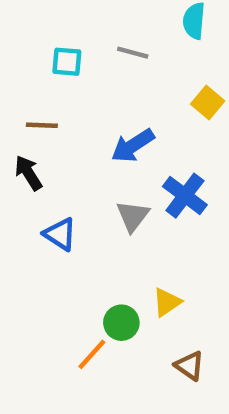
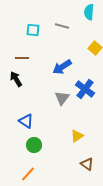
blue triangle: (60, 234) -> (26, 121), moved
green circle: (121, 323) -> (34, 145), moved
orange line: (92, 354) -> (28, 174), moved

